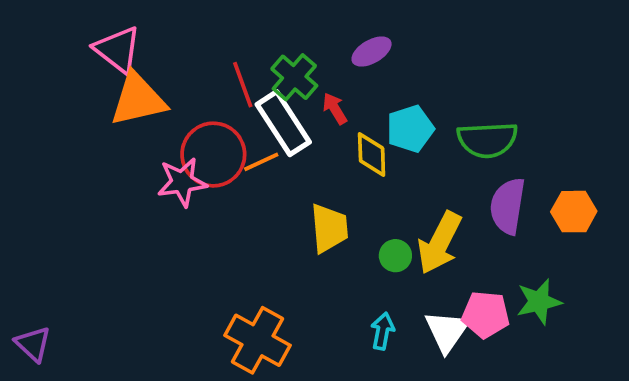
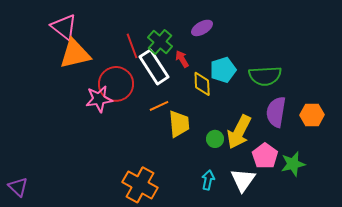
orange line: (261, 162) -> (159, 106), moved
pink pentagon: (486, 315) -> (265, 156), moved, turned 30

